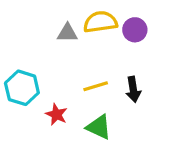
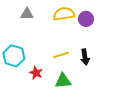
gray triangle: (67, 33) -> (27, 14), moved
green triangle: (99, 127) -> (63, 81), turned -30

